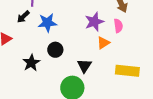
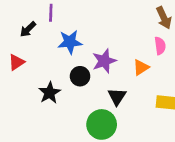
black arrow: (23, 17) -> (28, 29), moved
purple star: (94, 22) -> (104, 61), moved

